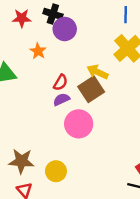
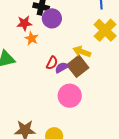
red star: (22, 18) -> (24, 23), moved
purple semicircle: (61, 99) -> (62, 68), moved

